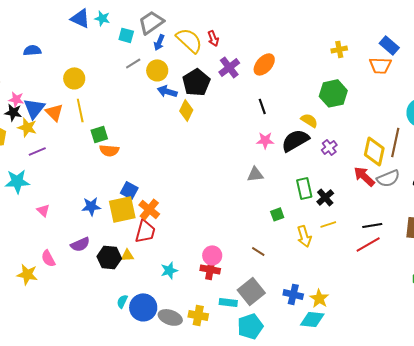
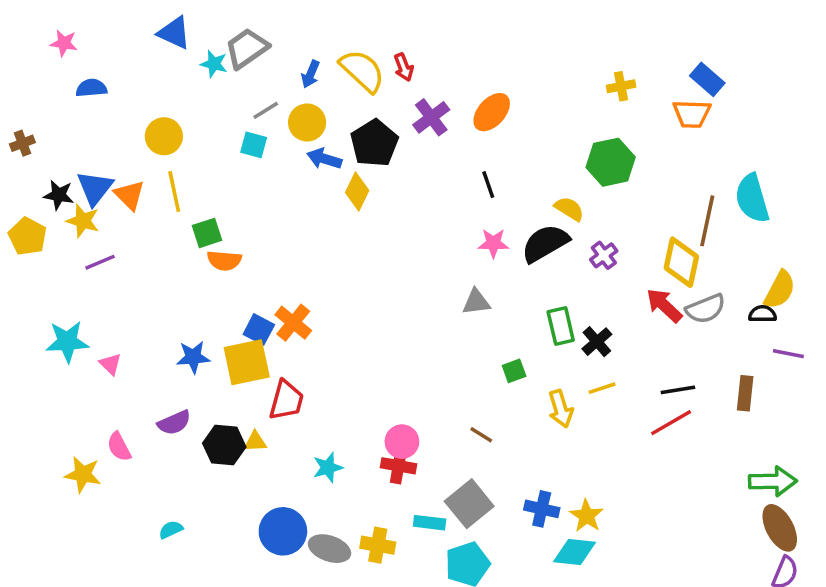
cyan star: (102, 18) -> (214, 64), moved
gray trapezoid: (151, 22) -> (247, 48), moved
cyan square: (126, 35) -> (254, 145), moved
pink star: (16, 99) -> (64, 43), moved
brown line: (395, 142) -> (707, 221), moved
cyan star: (17, 181) -> (67, 342), moved
orange cross: (149, 209) -> (293, 323), moved
cyan semicircle: (122, 301) -> (171, 530), moved, turned 40

